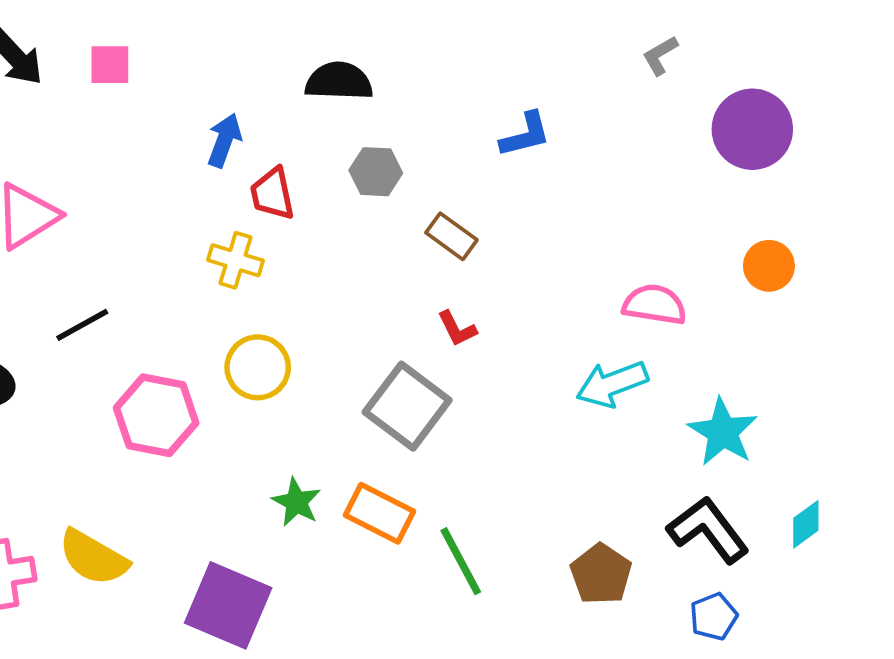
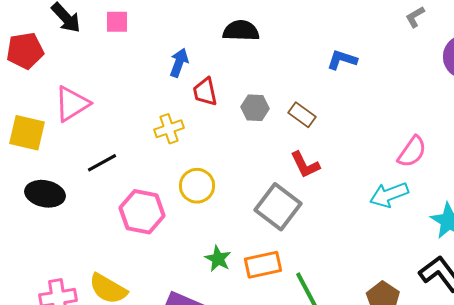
blue L-shape: (525, 135) -> (342, 60), turned -148
gray hexagon: (376, 172) -> (255, 108), moved
yellow cross: (235, 260) -> (169, 129), moved, turned -36
pink semicircle: (655, 305) -> (412, 152), turned 116
red L-shape: (457, 329) -> (305, 165), size x1.4
orange rectangle: (379, 513) -> (263, 265), turned -39

